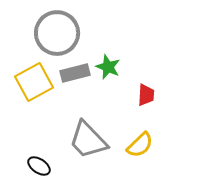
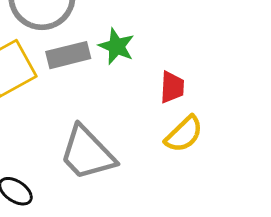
yellow semicircle: (140, 145) -> (184, 134), moved

